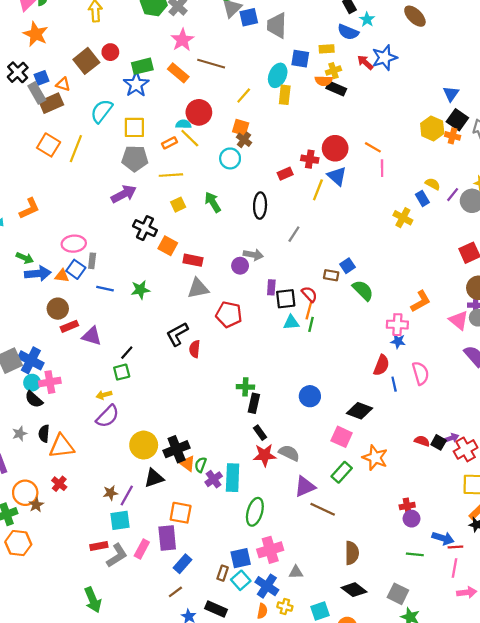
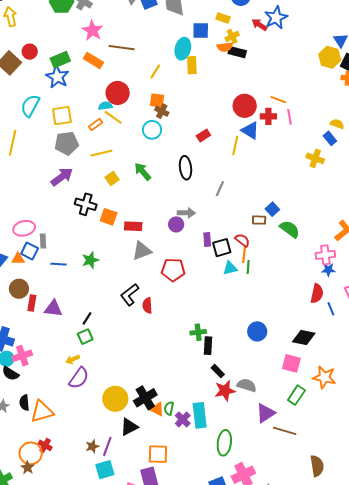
yellow rectangle: (327, 49) -> (223, 18), turned 32
yellow hexagon: (432, 128) -> (330, 57), moved
red cross: (310, 159) -> (268, 116), moved
red rectangle: (69, 326) -> (32, 303), turned -49
orange circle: (25, 493) -> (31, 453), moved

